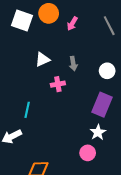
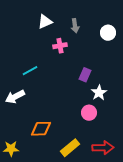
purple rectangle: (102, 105) -> (85, 75), moved, size x0.6
cyan line: (27, 110) -> (30, 71), turned 49

